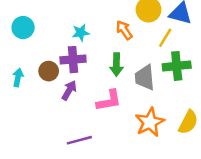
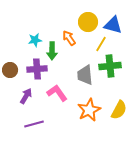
purple cross: (73, 60) -> (37, 69), moved
green arrow: (117, 65) -> (52, 51), moved
purple arrow: (69, 90) -> (26, 96), moved
pink L-shape: (109, 101) -> (57, 93), turned -115

